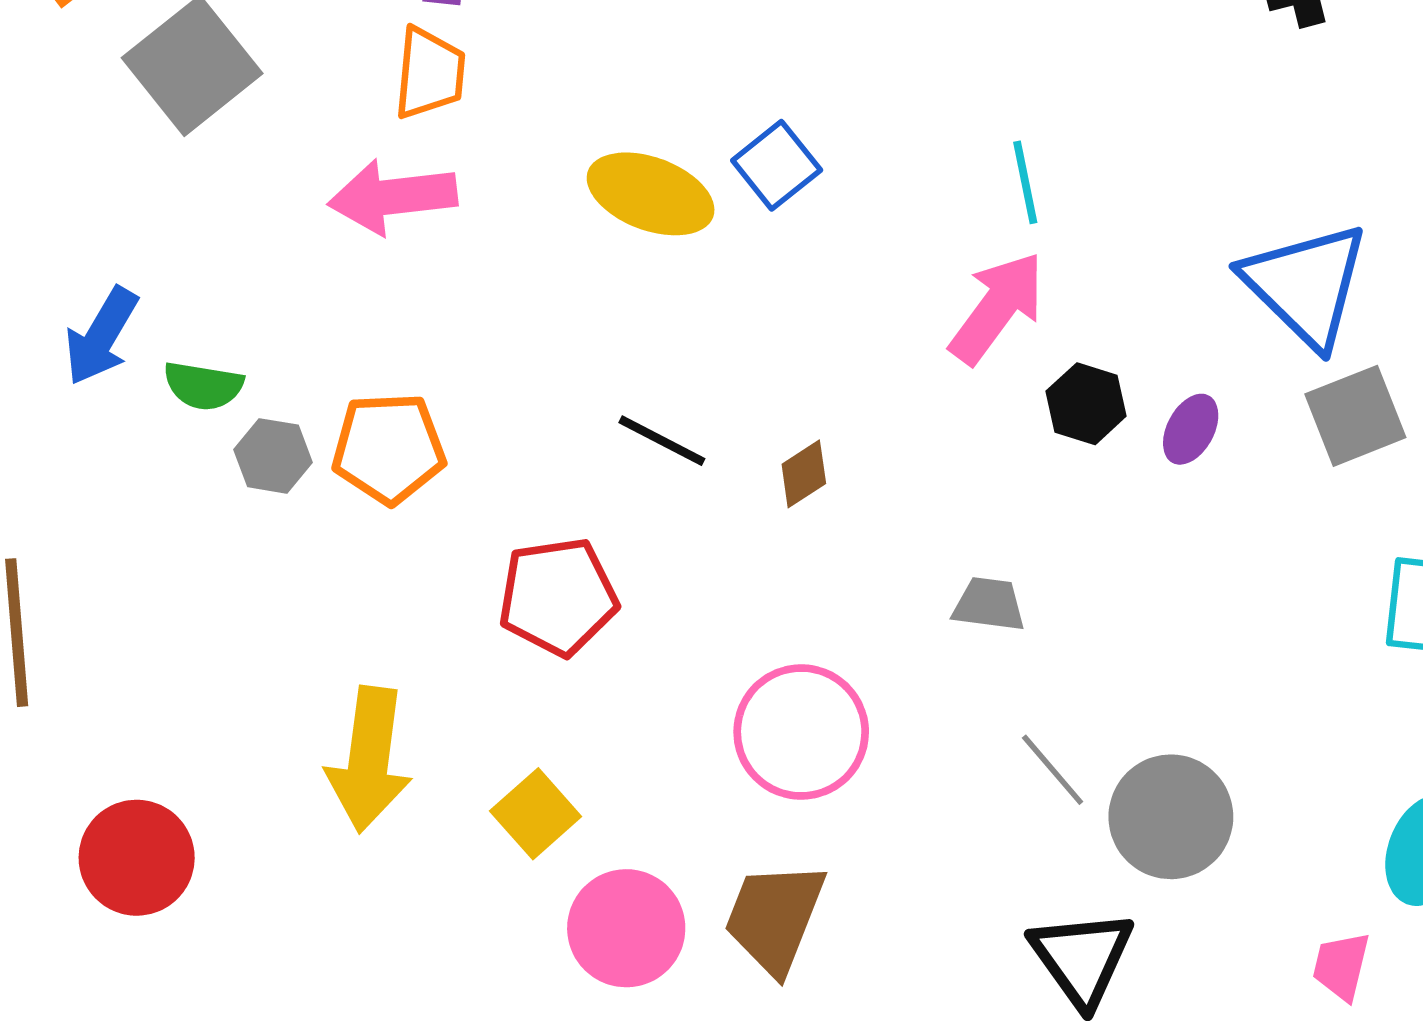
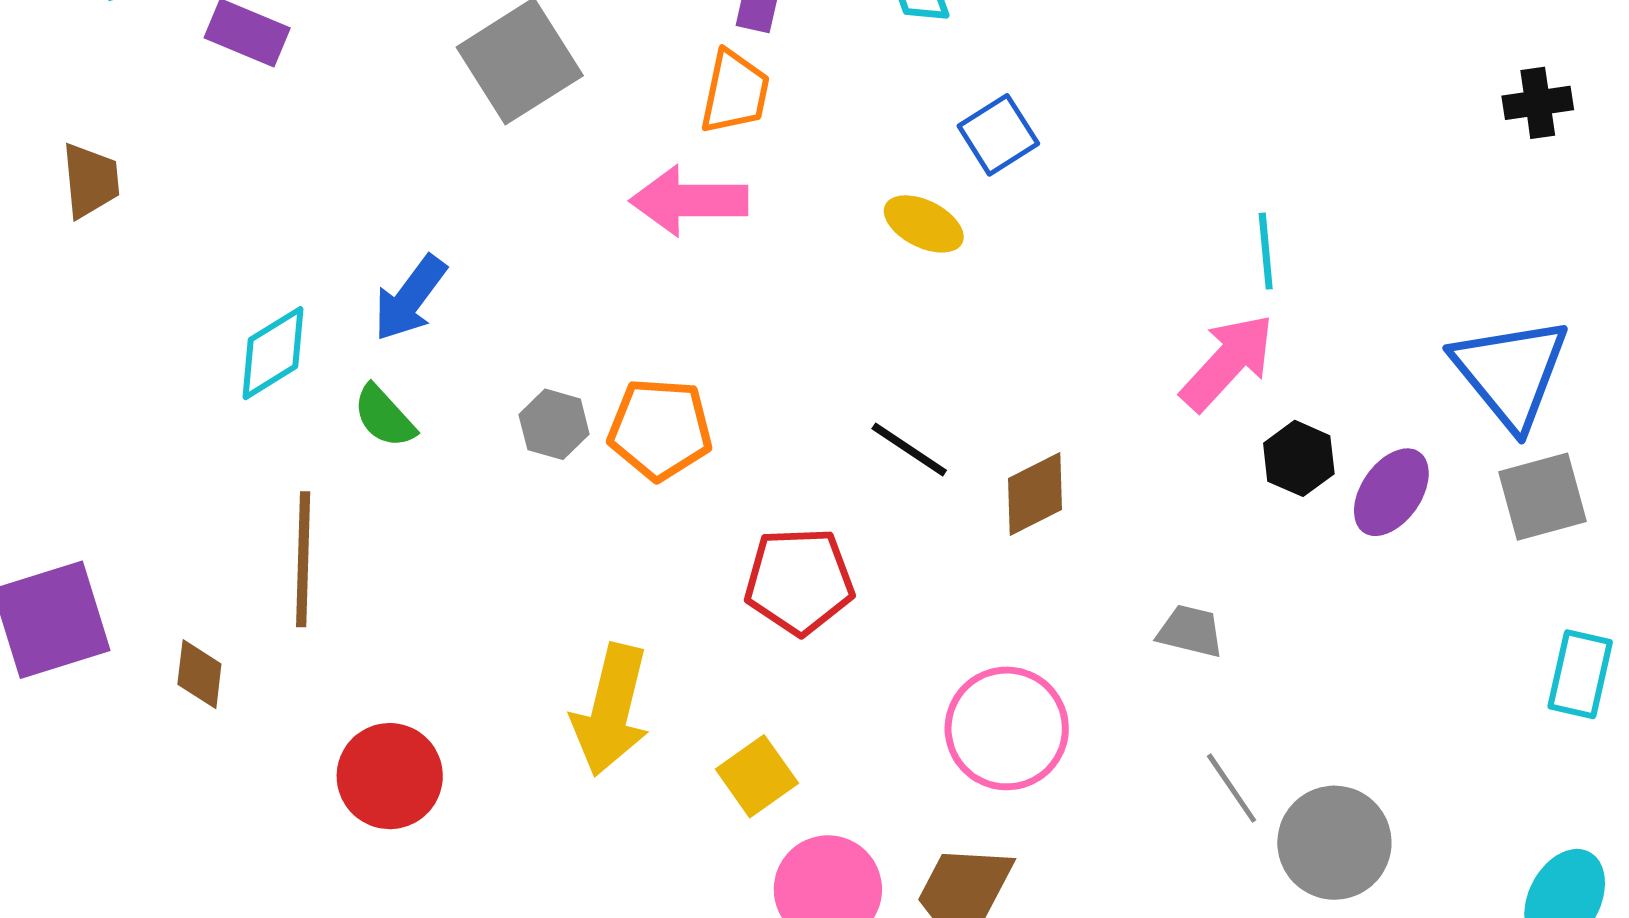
blue square: (777, 165) -> (998, 135), moved
yellow ellipse: (651, 194) -> (924, 224), size x0.7
green semicircle: (203, 386) -> (384, 416), moved, turned 32
purple ellipse: (1191, 429) -> (1391, 492), size x1.4
brown diamond: (804, 474) -> (1035, 494), size x1.4

